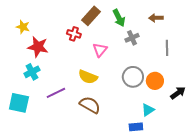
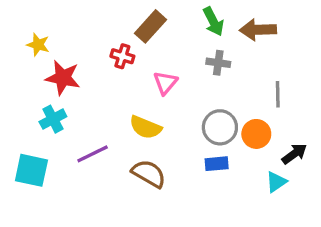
green arrow: (119, 18) -> (213, 21), moved
brown arrow: (156, 18) -> (258, 30), size x1.5
gray cross: (132, 38) -> (218, 63), turned 32
gray line: (167, 48) -> (278, 94), moved
cyan triangle: (148, 110) -> (276, 182), moved
blue rectangle: (136, 127) -> (217, 164), moved

